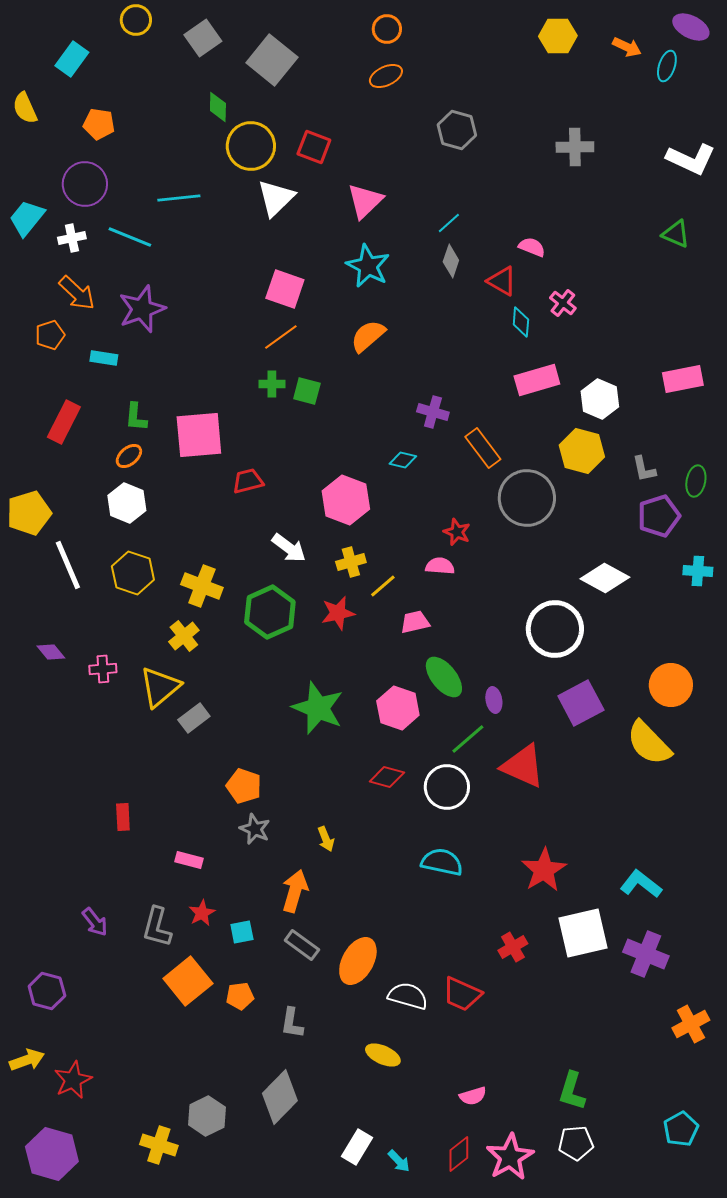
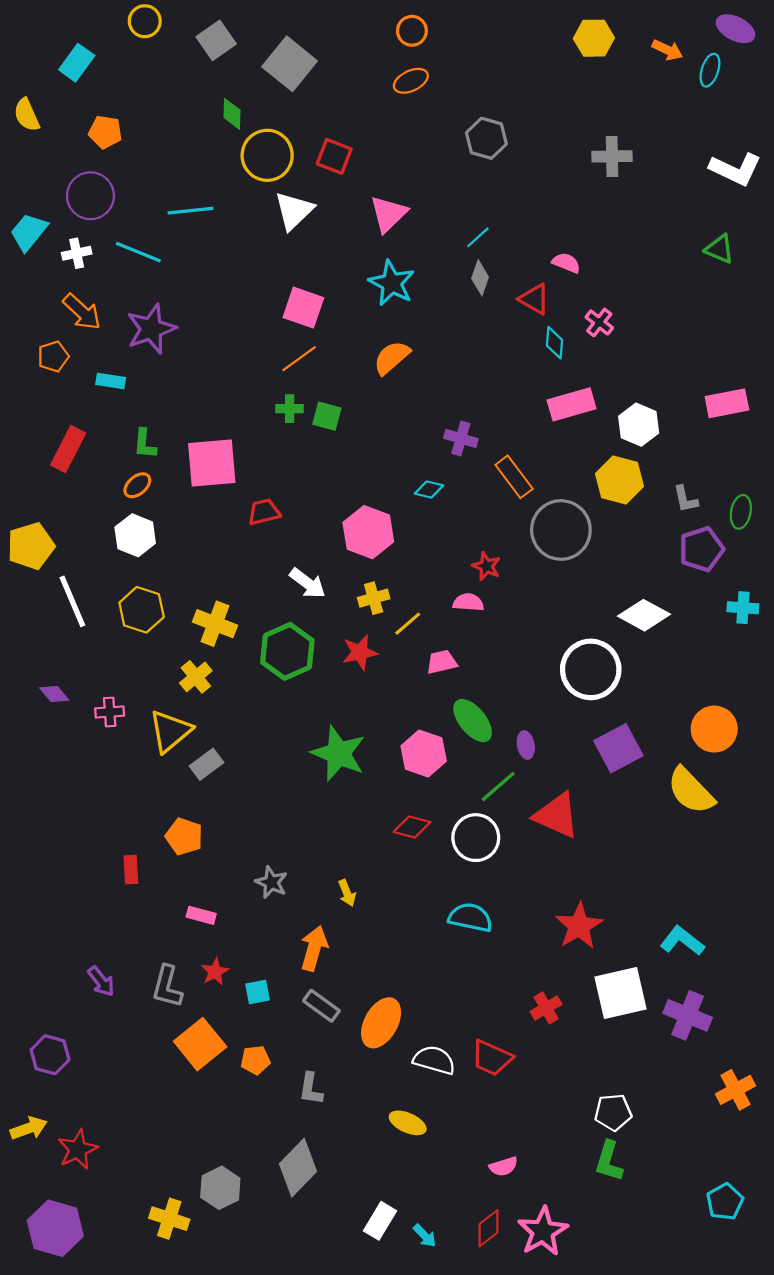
orange pentagon: (244, 786) -> (184, 837), moved
white pentagon: (576, 1143) -> (613, 1112), moved

